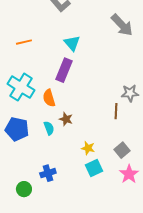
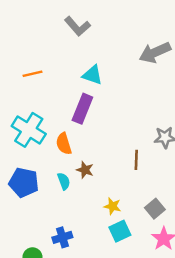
gray arrow: (122, 25) -> (155, 52), turned 110
cyan triangle: (72, 43) -> (92, 75), turned -30
brown line: (116, 111) -> (136, 160), moved

